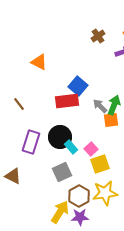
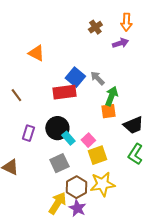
gray arrow: (100, 106) -> (97, 78), moved
purple rectangle: (31, 142) -> (28, 133), size x0.7
purple star: (80, 217) -> (77, 208), turned 30

